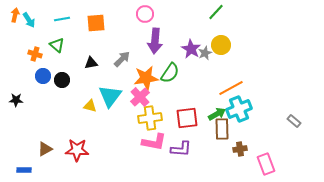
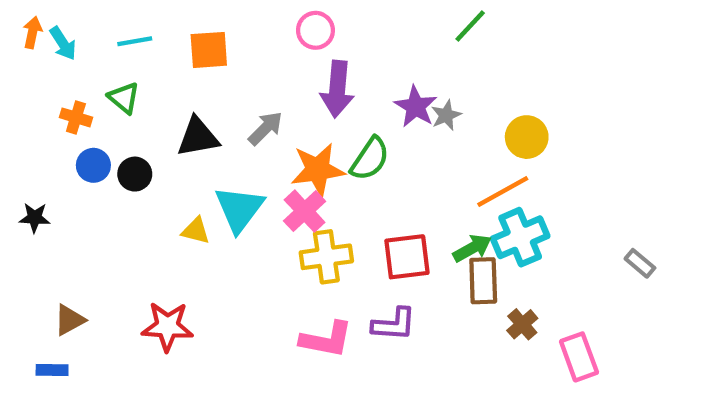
yellow circle: (221, 45) -> (527, 137), moved
black triangle: (91, 63) -> (198, 137), size x1.5
pink L-shape: (154, 142) -> (326, 340), moved
brown triangle: (45, 149) -> (69, 320), moved
brown cross: (240, 149) -> (522, 324), turned -32

